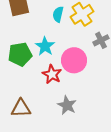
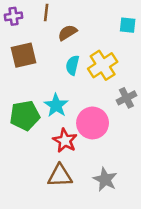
gray star: (67, 105) -> (105, 179), moved
brown triangle: (21, 108) -> (60, 176), moved

